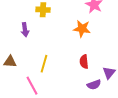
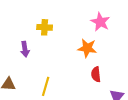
red semicircle: (84, 62) -> (96, 74), moved

